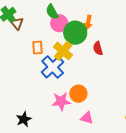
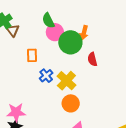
yellow cross: (63, 51) -> (66, 81), moved
blue cross: (53, 67) -> (46, 76), size x0.6
pink star: (61, 101) -> (16, 112), moved

